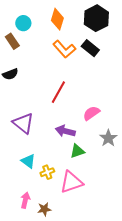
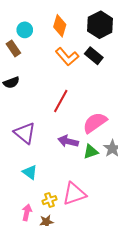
pink semicircle: (91, 113) -> (95, 123), size x1.4
green triangle: (77, 151) -> (91, 152), moved
yellow cross: (47, 172) -> (49, 200), moved

